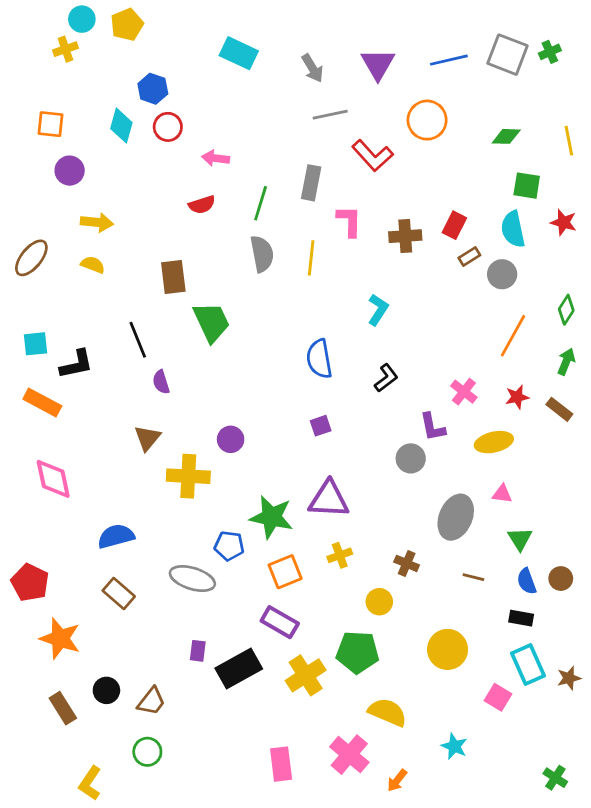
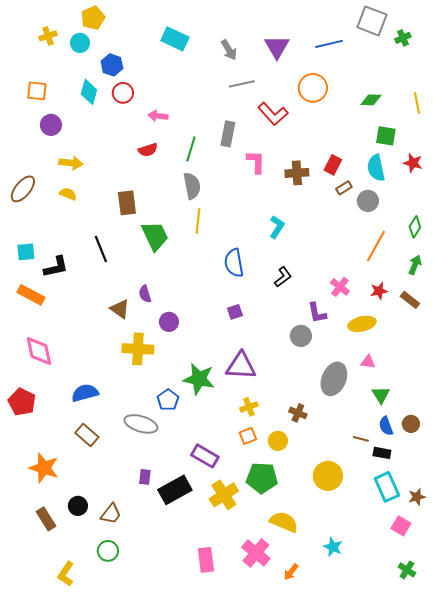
cyan circle: (82, 19) -> (80, 43), moved
gray square: (508, 55) -> (372, 21), moved
yellow line: (311, 258) -> (198, 221), moved
purple semicircle: (161, 382) -> (145, 294), moved
brown triangle: (147, 438) -> (120, 309), moved, turned -35
blue pentagon: (229, 546) -> (168, 400), turned 30
orange square: (285, 572) -> (248, 436), moved, size x0.7
brown line: (473, 577) -> (361, 439), moved
red pentagon: (30, 583) -> (22, 402), moved
pink square: (498, 697) -> (401, 526), moved

